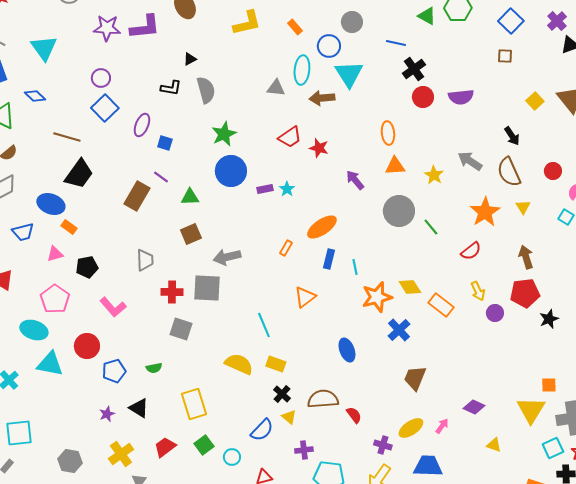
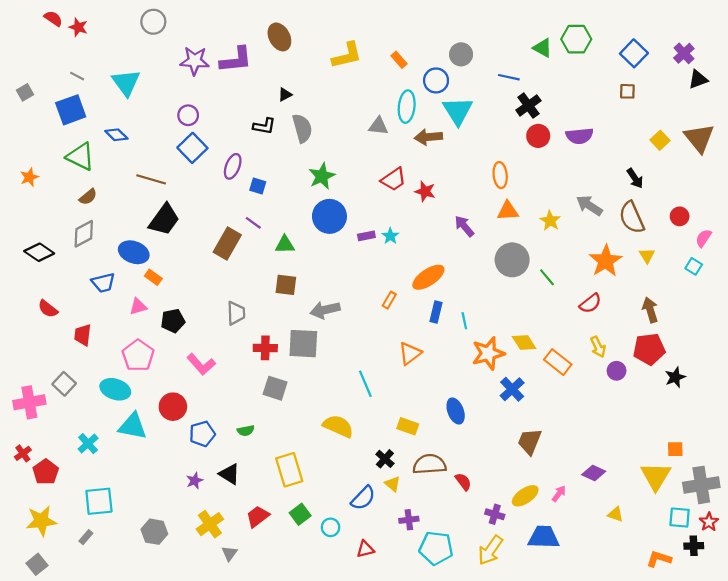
brown square: (191, 234) -> (286, 285), turned 30
yellow rectangle: (276, 364) -> (408, 426), moved
cyan square: (553, 448) -> (680, 518), turned 30

